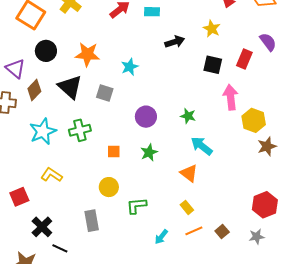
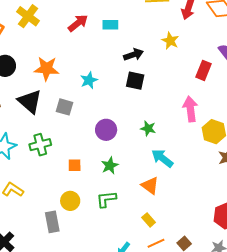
black square: (213, 65) -> (135, 81), moved
green L-shape: (137, 206) -> (106, 199), moved
gray rectangle: (92, 221) -> (52, 222), moved

